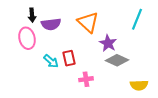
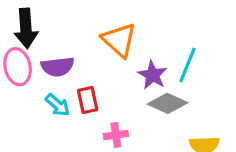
black arrow: (32, 15) -> (26, 28), size x1.6
cyan line: (137, 19) -> (188, 65), moved
purple semicircle: (51, 24) -> (58, 67), moved

